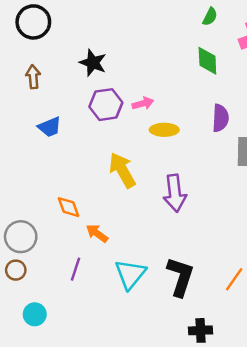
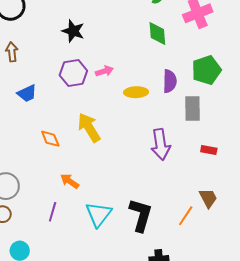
black star: (93, 63) -> (73, 31), moved
yellow ellipse: (164, 130) -> (136, 92), moved
purple arrow: (175, 193) -> (161, 144), moved
orange diamond: (68, 207) -> (50, 139), moved

